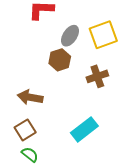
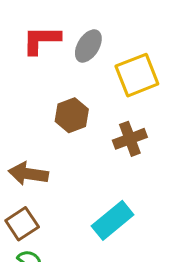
gray ellipse: (70, 36) -> (88, 46), moved

